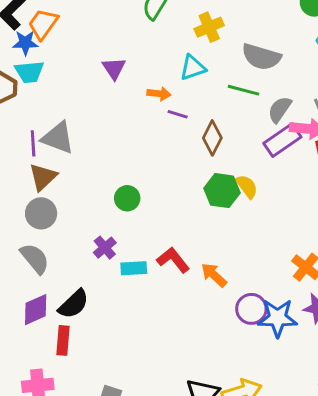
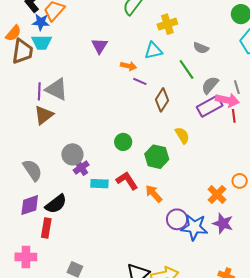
gray semicircle: (261, 57) -> (201, 48), size x0.6
green line: (243, 90) -> (187, 69), turned 35
green hexagon: (222, 191) -> (157, 157), moved
green circle: (127, 198) -> (123, 142), moved
gray circle: (41, 213) -> (72, 154), moved

